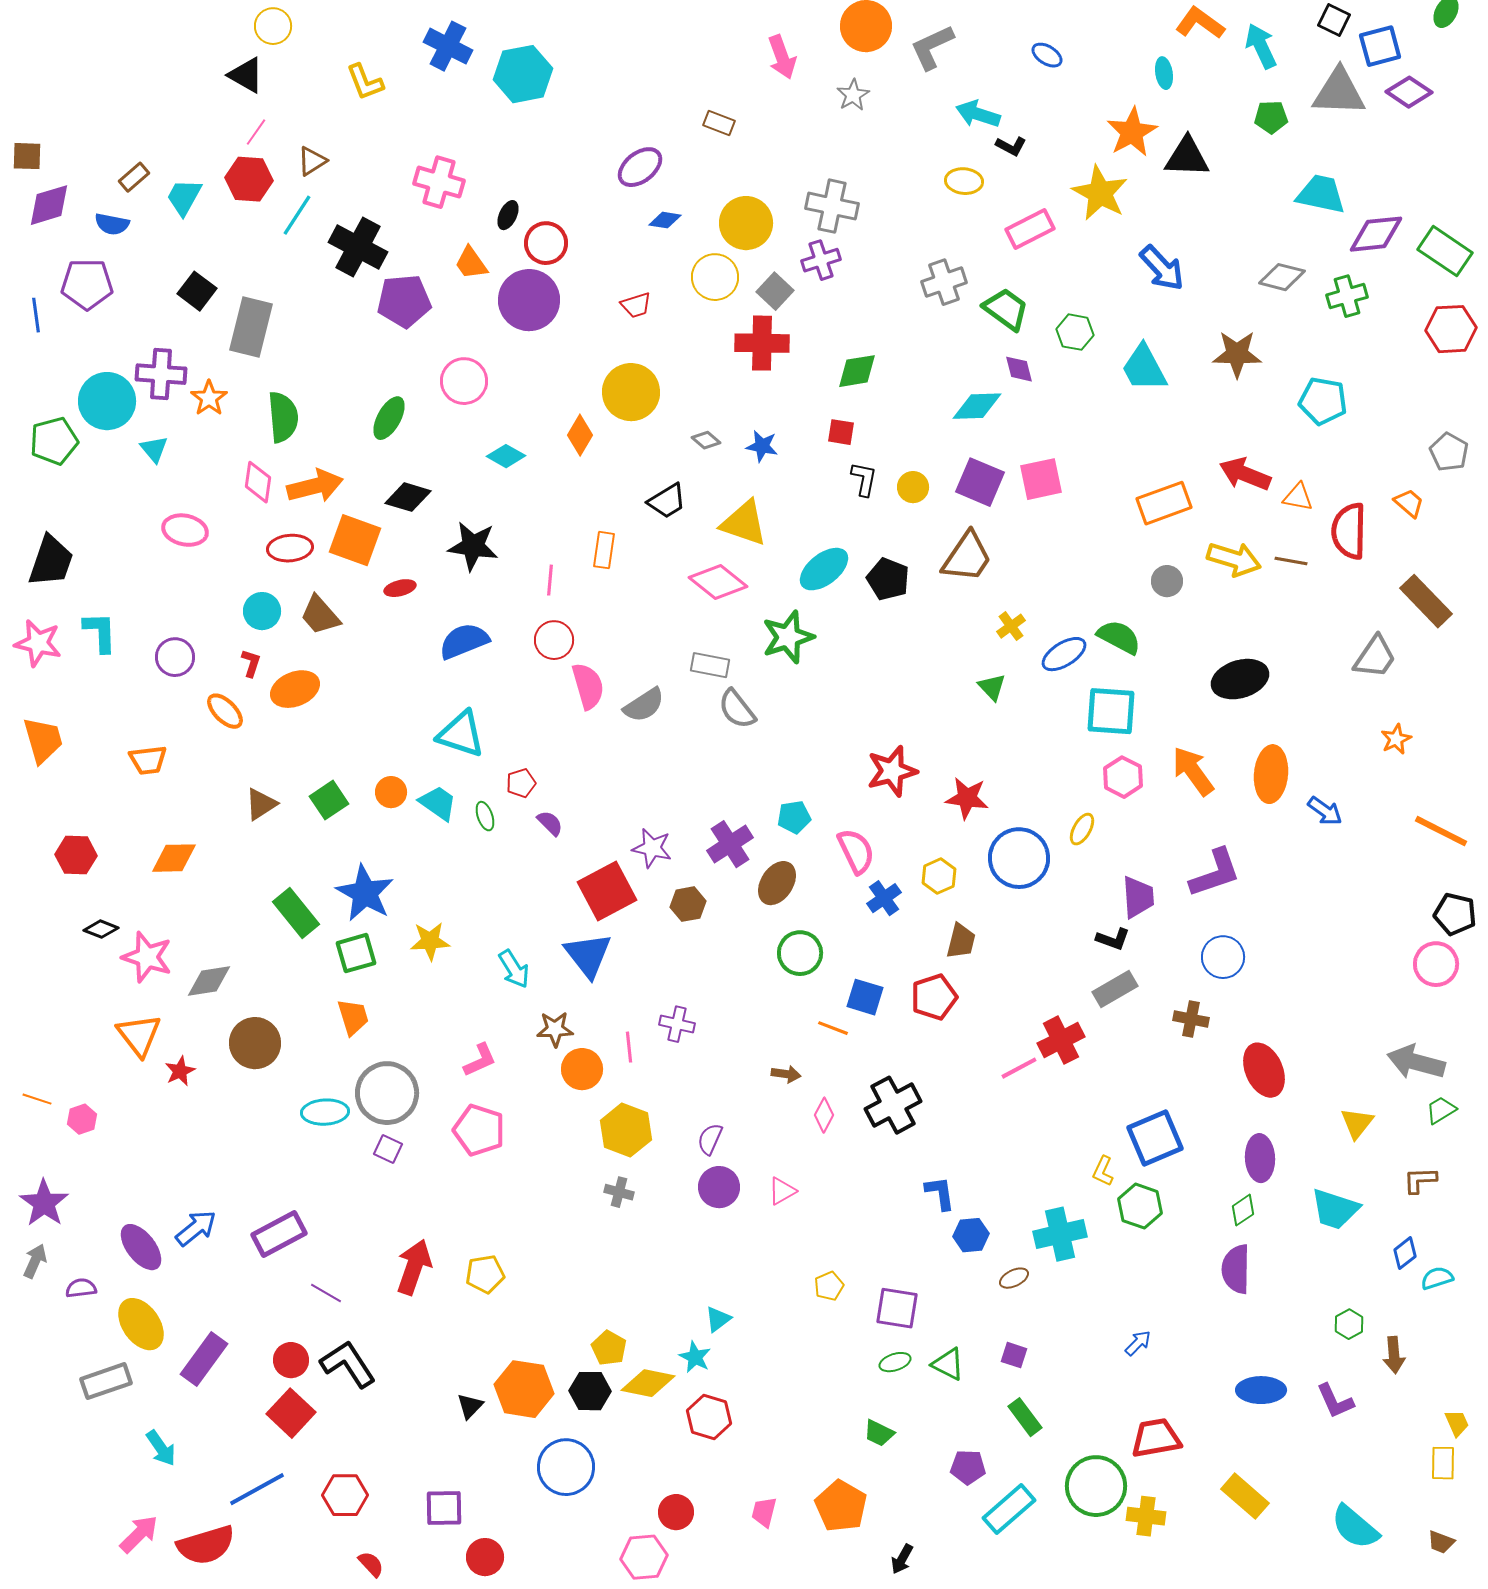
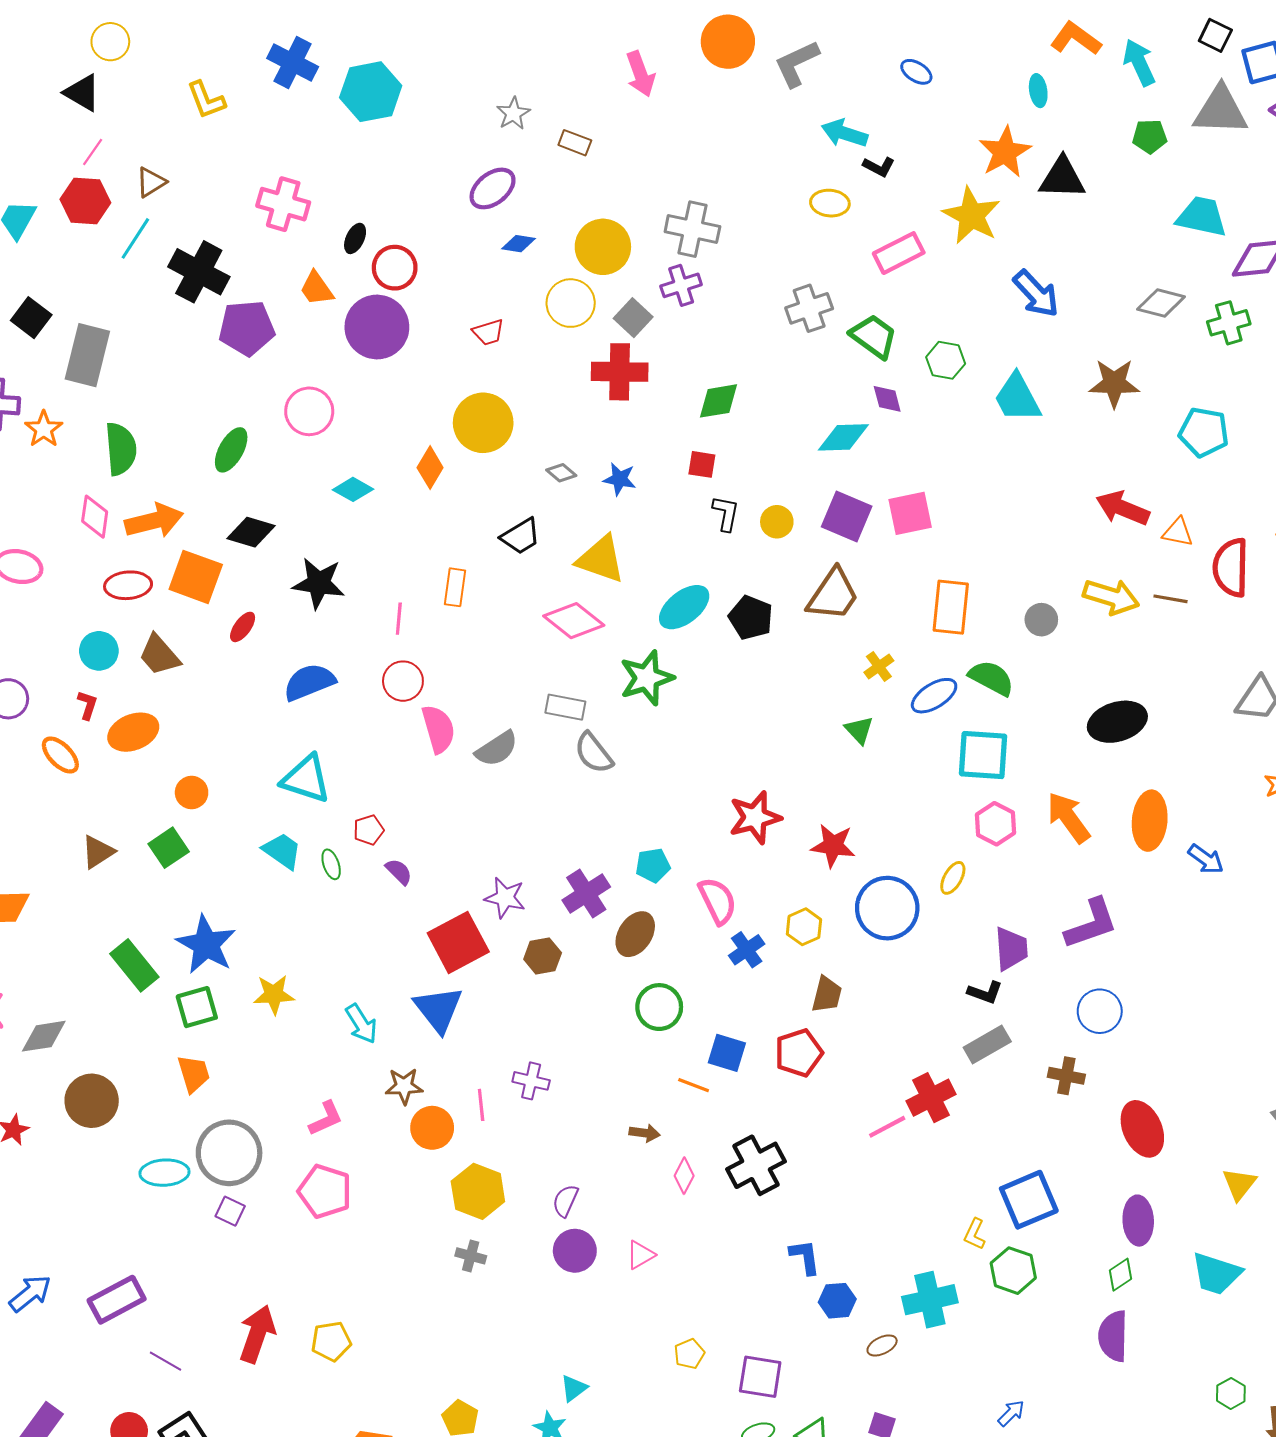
gray star: (853, 95) -> (513, 114), moved
orange rectangle: (1164, 503) -> (951, 607), moved, turned -64
red ellipse: (400, 588) -> (243, 627), turned -40
orange circle: (391, 792) -> (192, 793), moved

